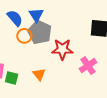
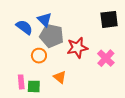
orange circle: (24, 36) -> (39, 56), moved

